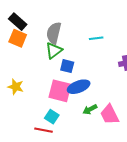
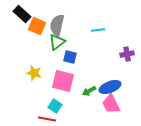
orange square: (18, 38) -> (37, 26), moved
yellow star: (16, 87) -> (34, 73), moved
blue ellipse: (79, 87) -> (110, 87), moved
green arrow: (90, 109) -> (89, 91), moved

